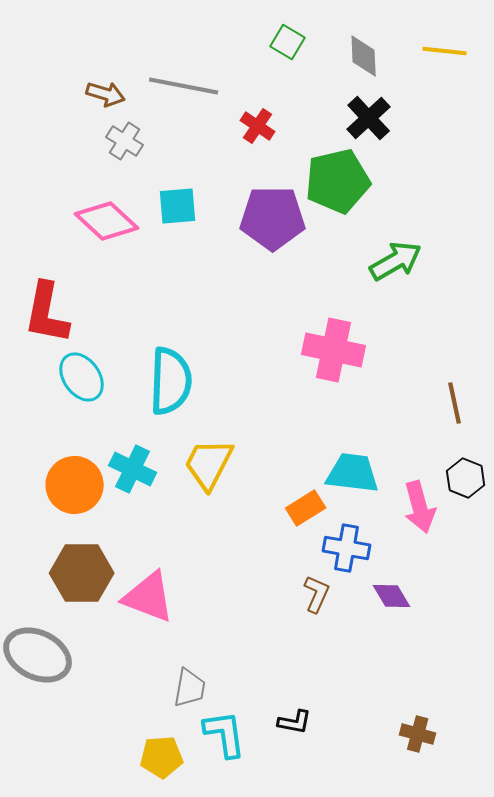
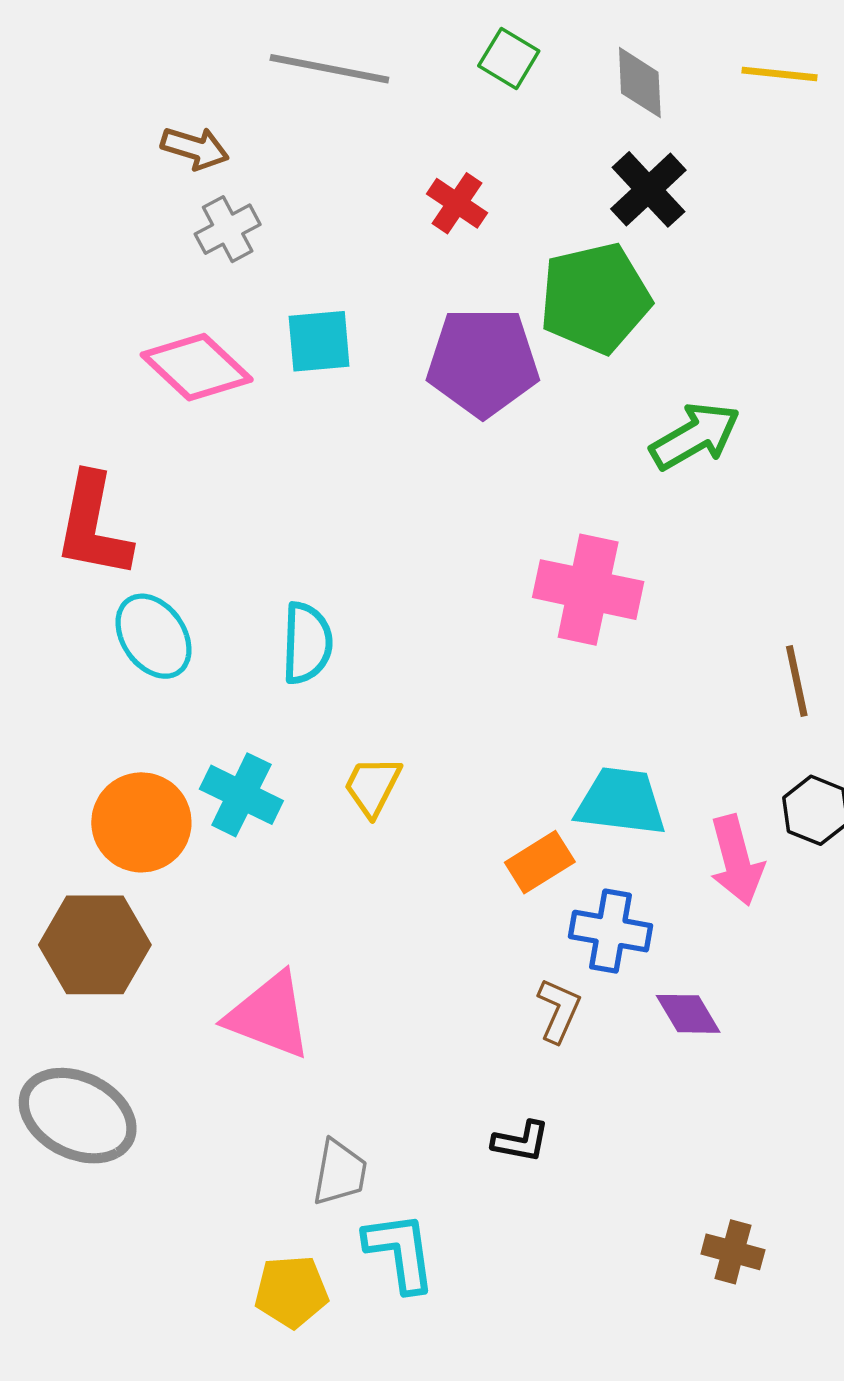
gray line: (184, 86) -> (329, 69), moved
gray cross: (125, 141) -> (228, 229), turned 30
cyan semicircle: (171, 381) -> (307, 643), size x0.7
yellow trapezoid: (209, 464) -> (373, 786), size x0.7
brown hexagon: (82, 573) -> (95, 945), moved
black L-shape: (295, 722) -> (521, 1141), moved

